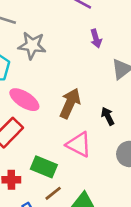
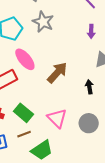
black arrow: (108, 116) -> (89, 87), moved
pink triangle: (79, 144) -> (57, 118), moved

